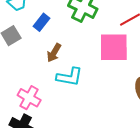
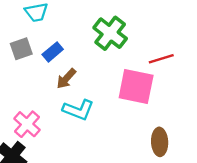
blue rectangle: (42, 22) -> (53, 52), moved

